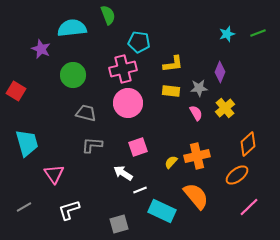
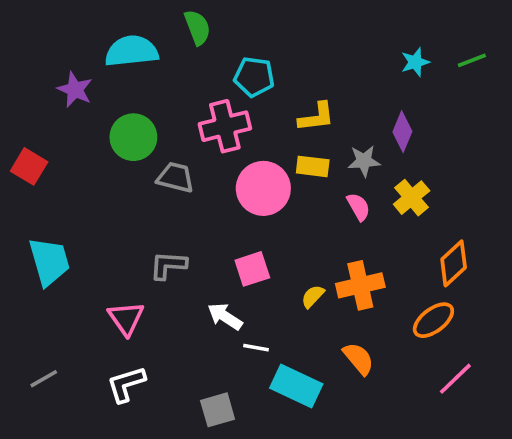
pink circle: (128, 103) -> (263, 188), moved
gray trapezoid: (86, 113) -> (175, 177), moved
pink triangle: (54, 174) -> (126, 318), moved
white line: (140, 190) -> (256, 348), turned 32
orange semicircle: (196, 196) -> (358, 359), size x0.7

